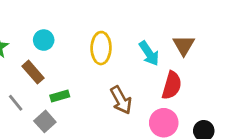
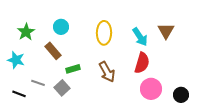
red semicircle: (172, 85) -> (142, 63), moved
brown arrow: (121, 100) -> (107, 72), moved
gray line: (16, 103) -> (38, 83), moved, turned -32

